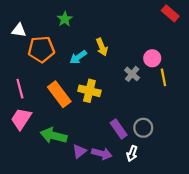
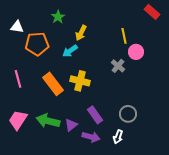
yellow arrow: (102, 47) -> (81, 33), moved, turned 49
yellow line: (163, 77) -> (124, 36), moved
pink trapezoid: (21, 119) -> (18, 120), moved
purple rectangle: (119, 129) -> (95, 115), moved
purple triangle: (79, 151) -> (71, 125), moved

